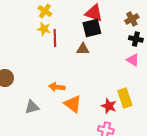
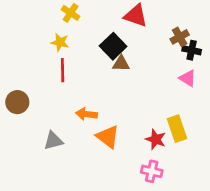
brown cross: (132, 19) -> (180, 37), moved
black square: (92, 28) -> (113, 46), moved, turned -30
yellow star: (44, 29) -> (60, 42), moved
red line: (55, 38) -> (63, 70), moved

